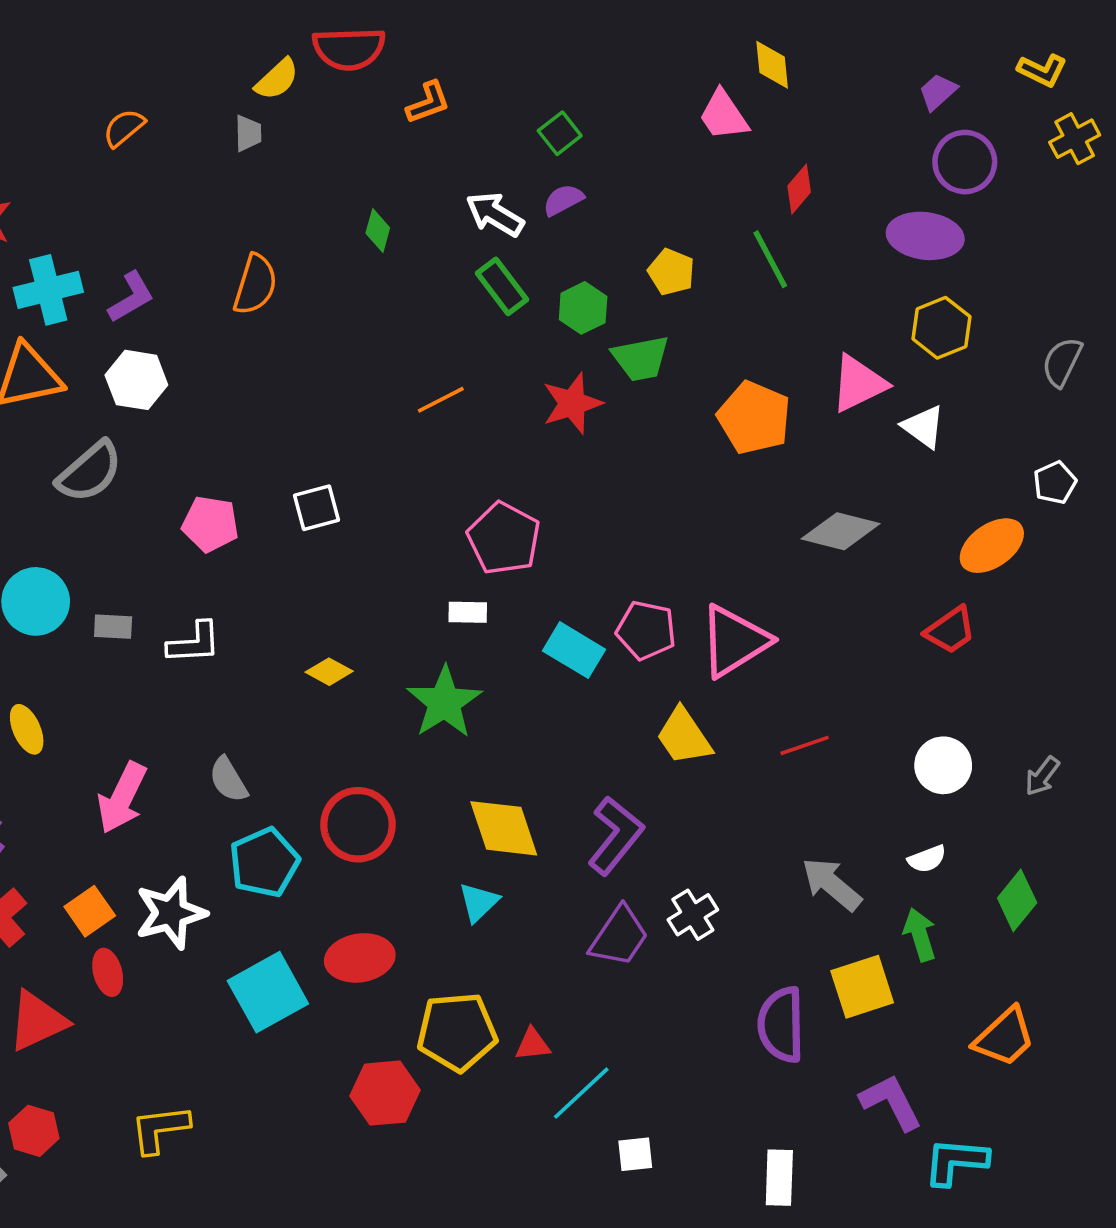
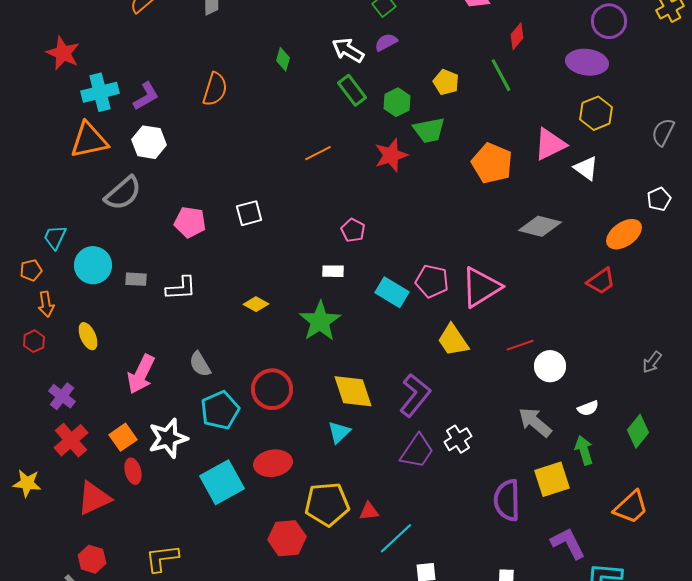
pink pentagon: (504, 538) -> (353, 230), size x0.6
white circle: (943, 765) -> (550, 366), moved

